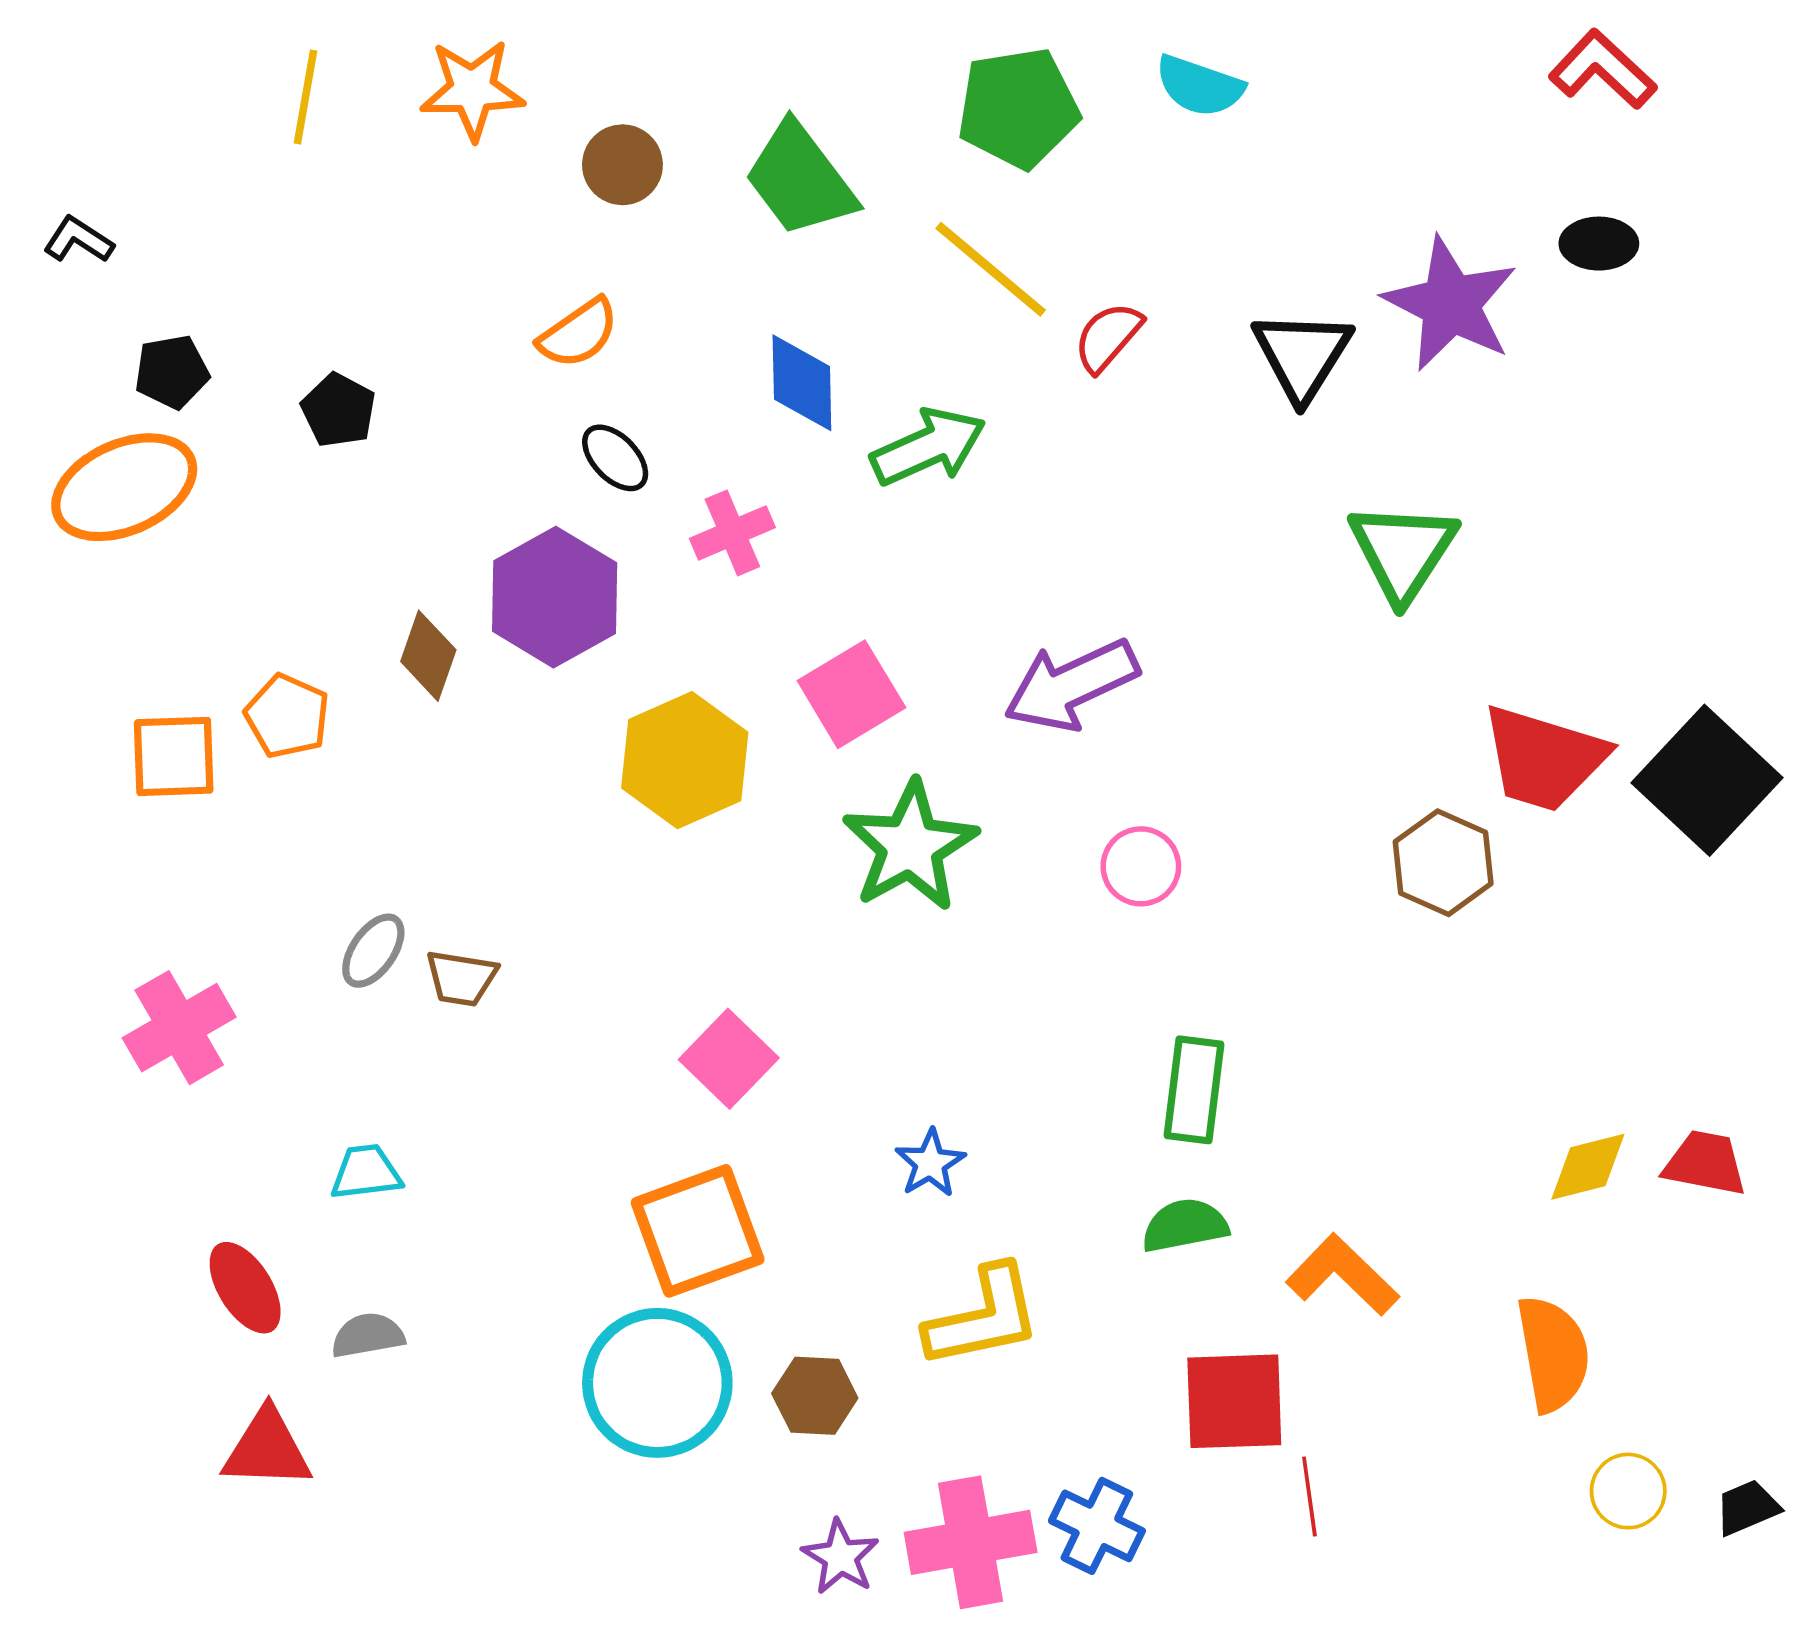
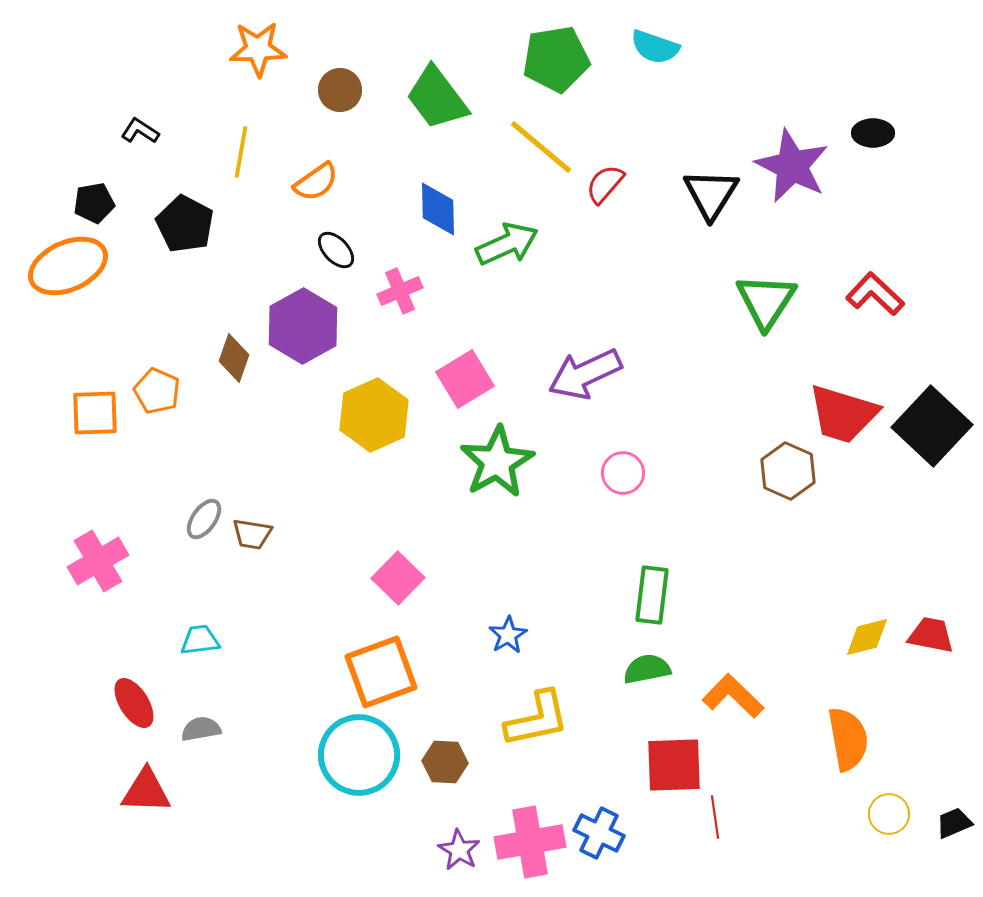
red L-shape: (1603, 70) -> (875, 294), moved
yellow line: (306, 97) -> (241, 152), moved
black L-shape: (78, 240) -> (140, 131), moved
black pentagon: (339, 410) -> (185, 224), size x1.4

